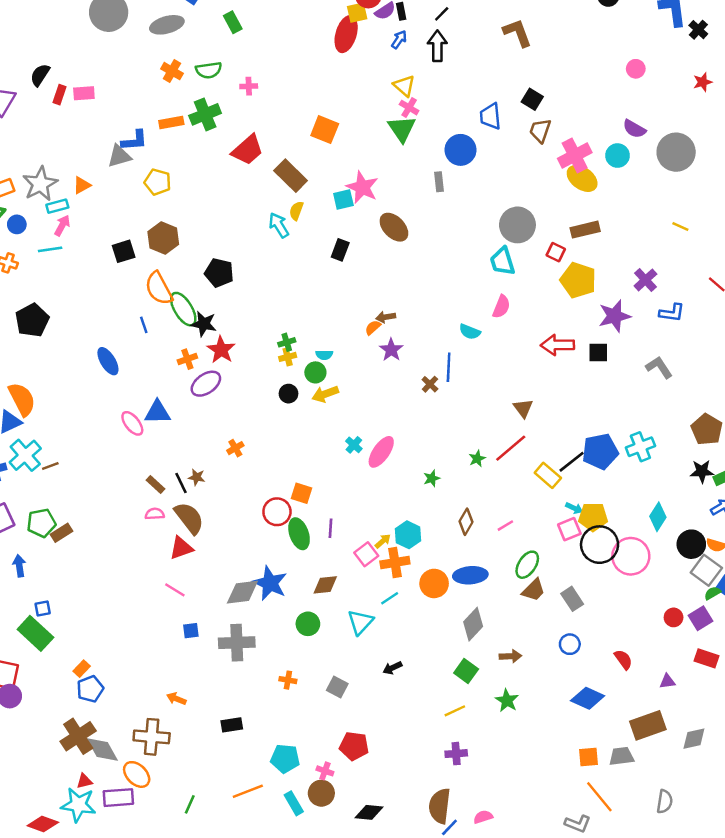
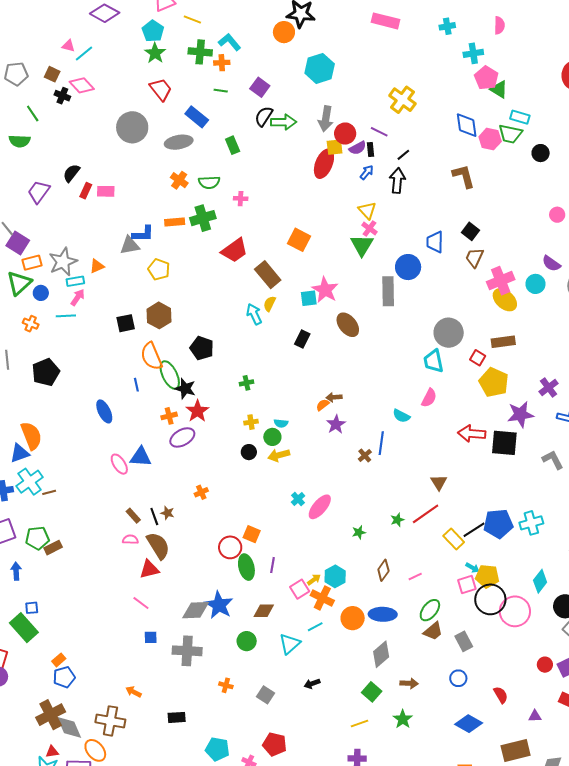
gray rectangle: (439, 182) -> (388, 291), size x1.8
green cross: (287, 342) -> (246, 383), moved
black square: (598, 352) -> (504, 443), size x1.6
orange cross: (395, 562) -> (322, 598), turned 30

